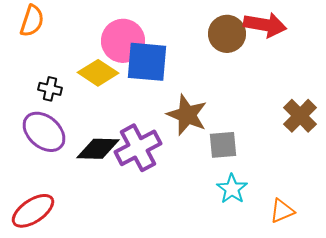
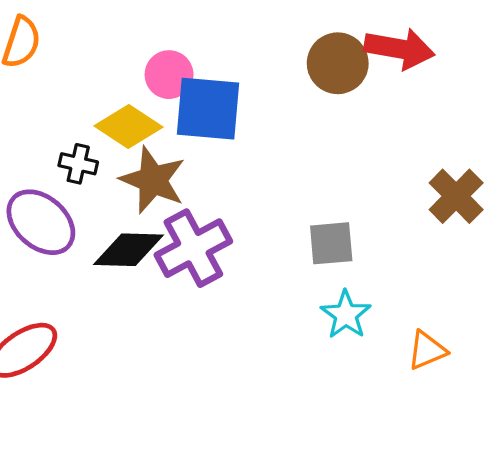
pink circle: (123, 41) -> (169, 75), size x0.7
black cross: (50, 89) -> (78, 164), moved
brown star: (187, 115) -> (153, 180), moved

